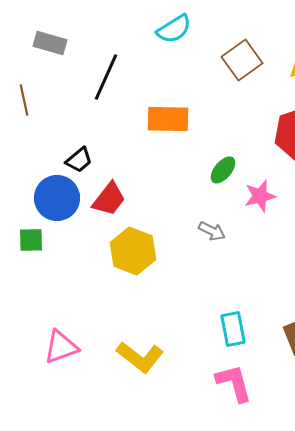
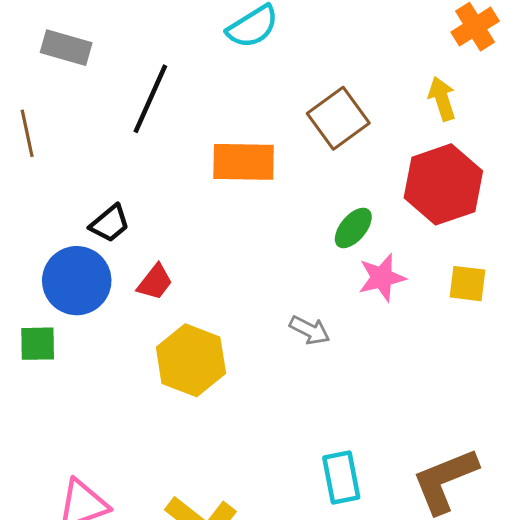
brown square: (242, 60) -> (338, 118), moved
green ellipse: (223, 170) -> (353, 228), moved
red trapezoid: (109, 199) -> (155, 282), size x0.7

